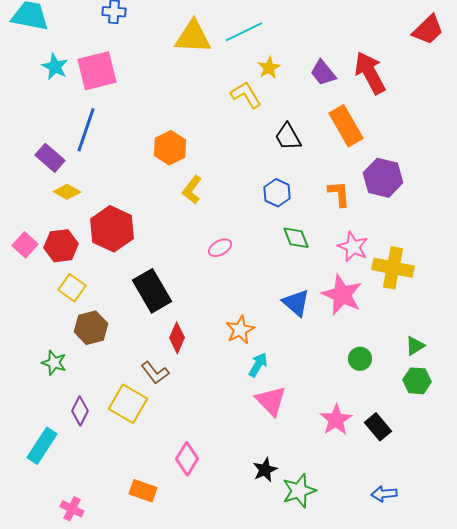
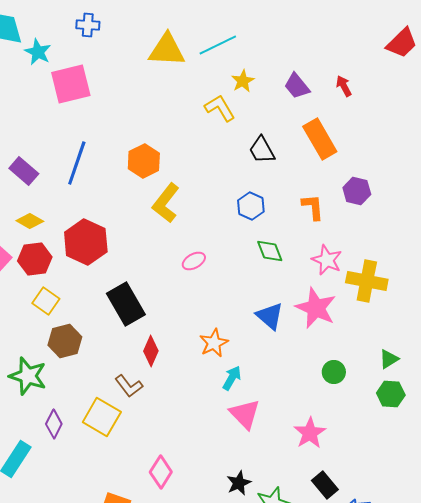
cyan star: (55, 67) -> (38, 52), moved
red arrow: (370, 73) -> (344, 86), size x0.5
blue line: (86, 130) -> (77, 163), moved
purple hexagon: (383, 178) -> (357, 191), size x0.7
yellow L-shape: (192, 190) -> (166, 203), size x1.4
yellow diamond: (67, 192) -> (30, 221), moved
green star: (54, 363) -> (28, 376), size x1.5
black rectangle: (378, 427) -> (325, 485), moved

